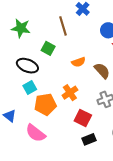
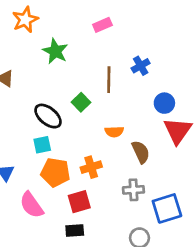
green star: (21, 28) -> (55, 51), moved
red square: (83, 118) -> (79, 202), moved, turned 30
black rectangle: (89, 139) -> (75, 231), moved

